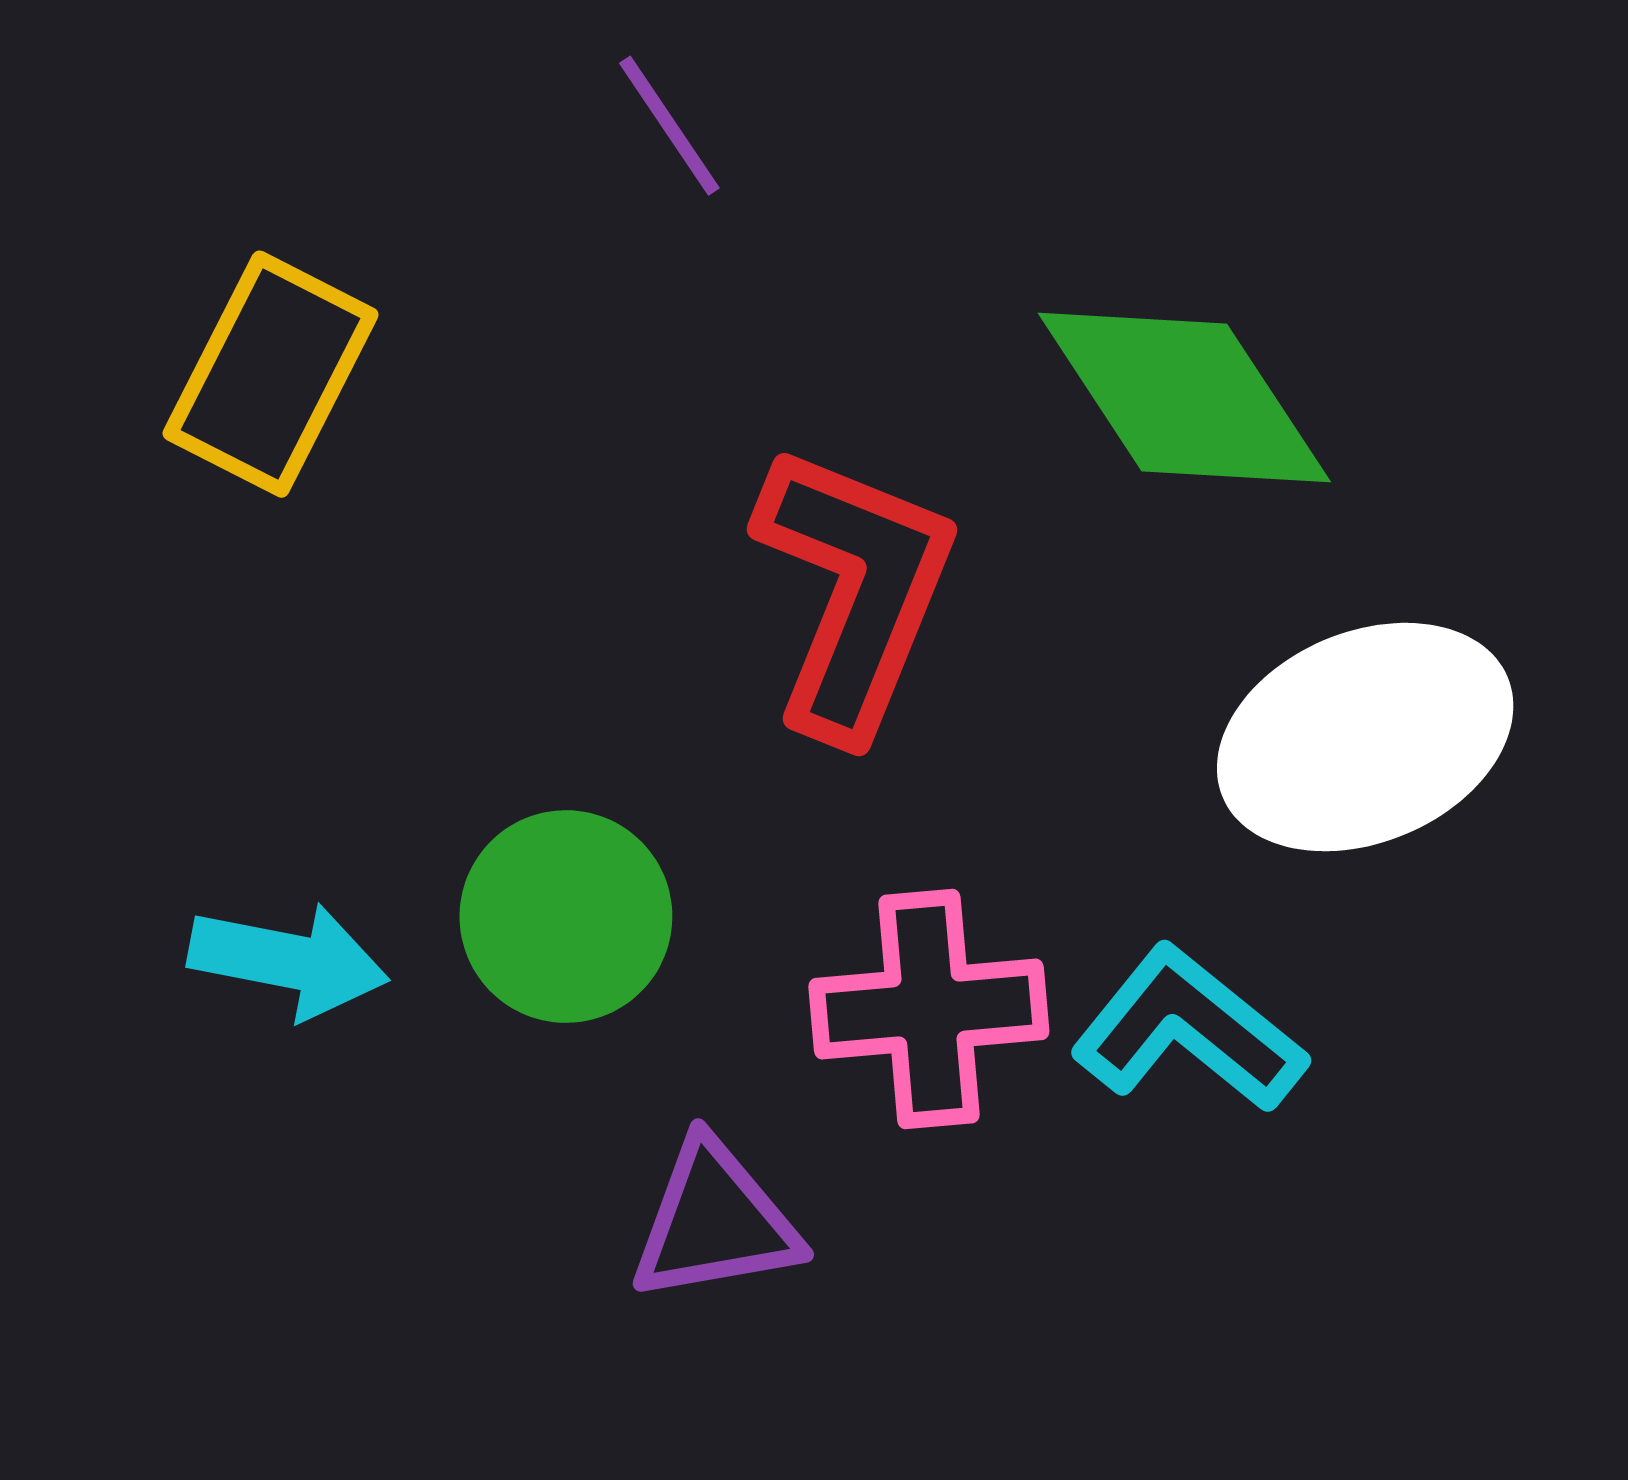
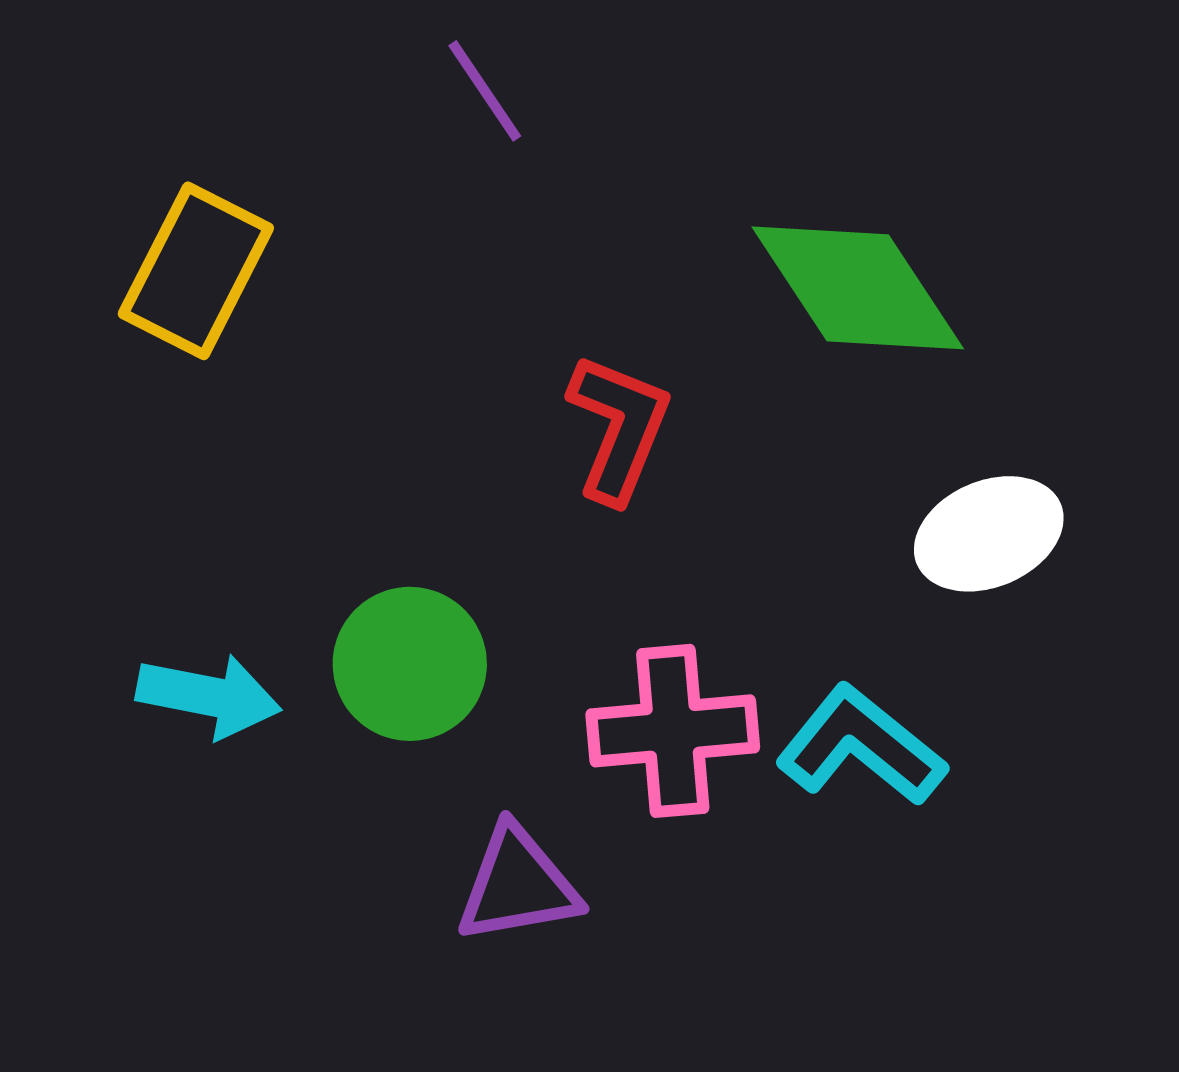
red L-shape: (854, 591) -> (619, 428), size x0.7
white ellipse: (1365, 737) -> (989, 534), size x0.7

